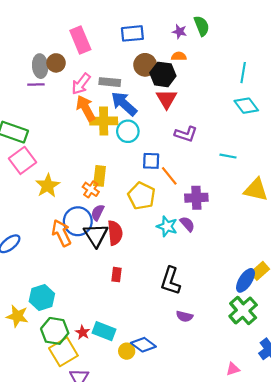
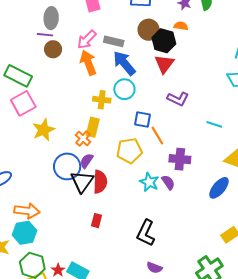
brown circle: (56, 63) -> (53, 49), moved
yellow cross: (104, 121) -> (102, 100), moved, size x0.7
yellow pentagon: (142, 196) -> (129, 151), turned 30
orange arrow: (61, 233) -> (27, 211), moved, turned 115
blue ellipse: (245, 280) -> (219, 188), moved

